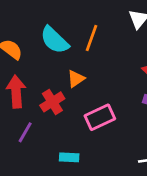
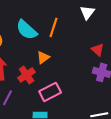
pink rectangle: (100, 117) -> (50, 92), moved

